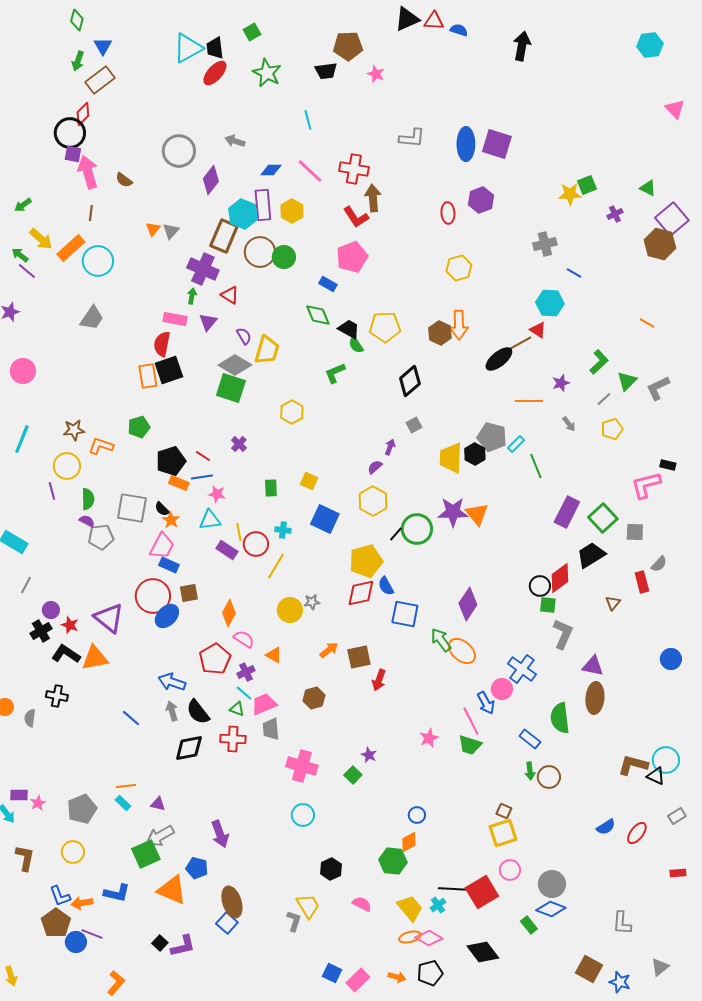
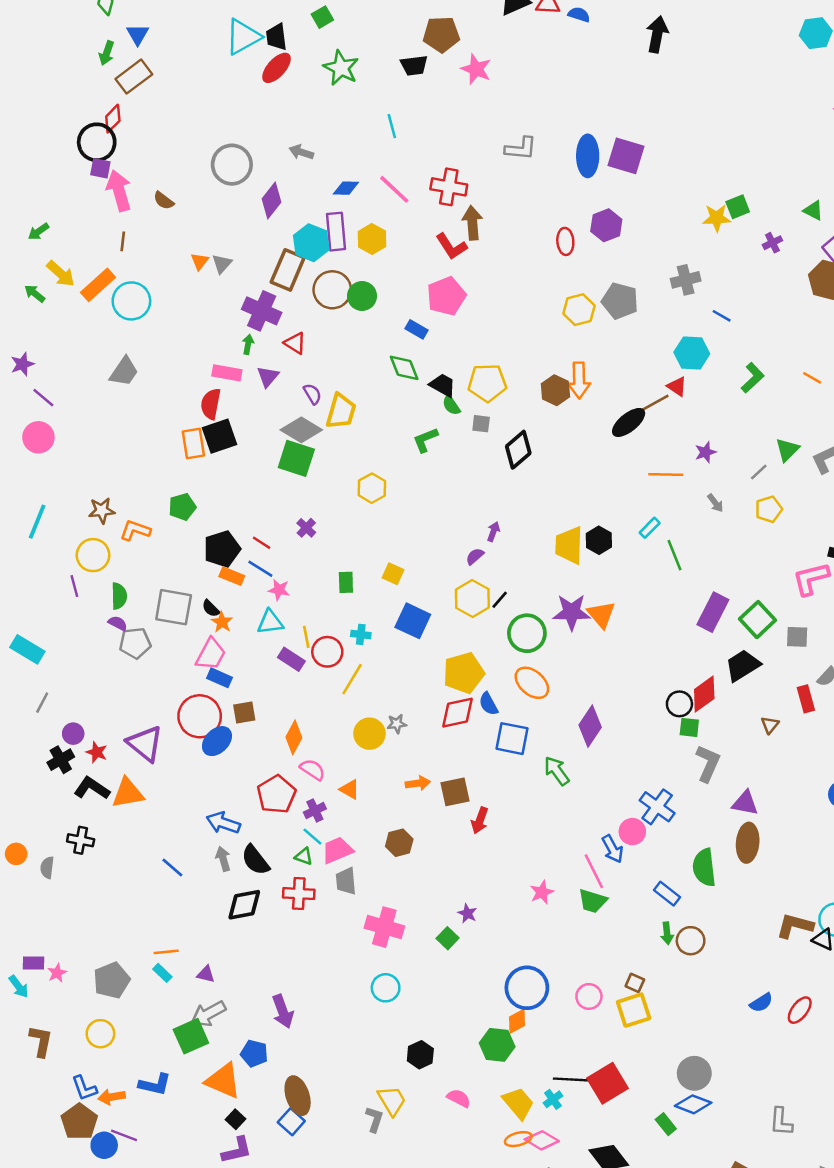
pink star: (376, 74) -> (476, 69), size x1.4
purple line: (27, 271) -> (43, 398), moved
green L-shape: (599, 362) -> (753, 378), moved
gray square: (414, 425) -> (481, 424), moved, turned 35
gray pentagon: (492, 437) -> (620, 301), moved
blue line: (202, 477) -> (260, 569), turned 40
black line: (396, 534) -> (500, 600), moved
orange arrow: (329, 650) -> (418, 783), turned 30
orange ellipse: (462, 651) -> (532, 683), moved
blue circle: (417, 815) -> (527, 988), size x2.0
pink circle: (510, 870) -> (589, 996), moved
black square: (160, 943) -> (236, 1119), moved

